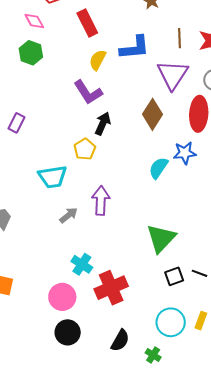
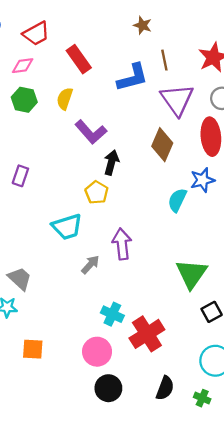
pink diamond: (34, 21) -> (23, 66), turned -60
brown line: (179, 38) -> (164, 60), moved
yellow semicircle: (98, 60) -> (65, 99), moved

